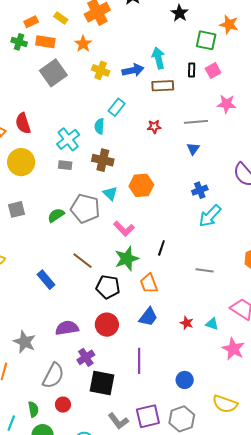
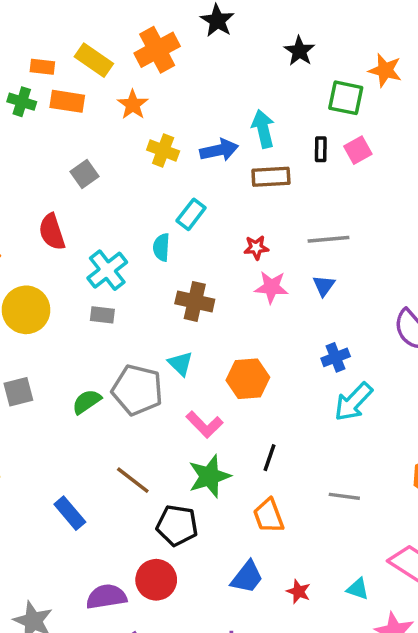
yellow rectangle: (61, 18) -> (94, 60), size x1.5
orange rectangle: (31, 22) -> (42, 67), turned 32
gray square: (53, 73) -> (84, 174), moved, size x0.6
pink star: (226, 104) -> (271, 287), moved
red semicircle: (23, 123) -> (52, 232), moved
brown cross: (103, 160) -> (195, 301), moved
orange hexagon: (141, 185) -> (248, 379), moved
orange trapezoid: (149, 283) -> (269, 516), moved
red star: (187, 323) -> (298, 592), moved
red circle: (107, 325) -> (156, 580), moved

